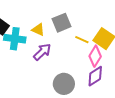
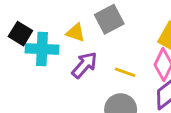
yellow line: (82, 40) -> (125, 72), moved

